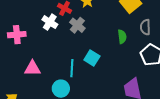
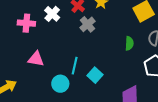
white cross: (50, 22) -> (52, 14), moved
cyan square: (92, 58) -> (95, 75), moved

